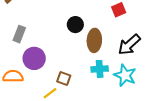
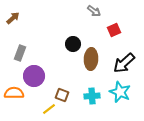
cyan cross: (100, 69) -> (92, 96), moved

